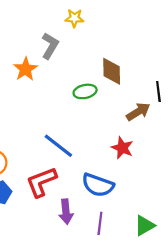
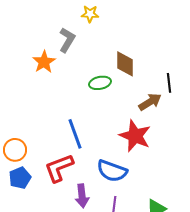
blue line: (58, 146) -> (75, 134), turned 32
red star: (122, 148) -> (135, 136), size x1.5

